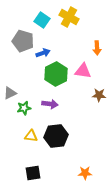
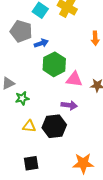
pink triangle: (83, 71) -> (74, 79), moved
purple arrow: (50, 104) -> (69, 105), moved
orange star: (85, 173) -> (83, 163), size x1.5

